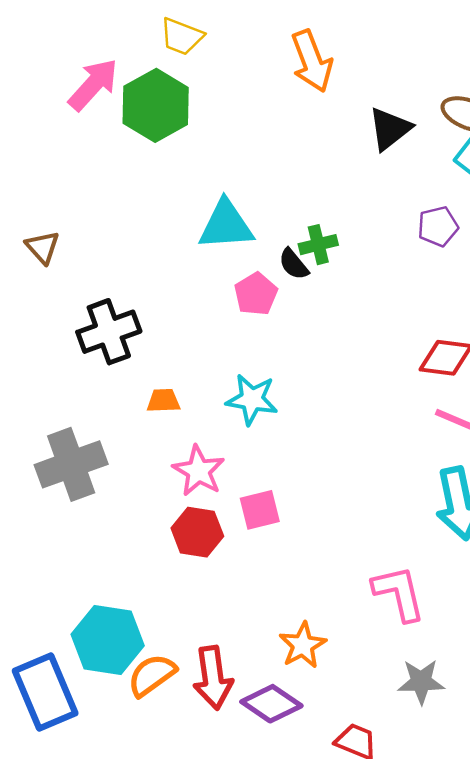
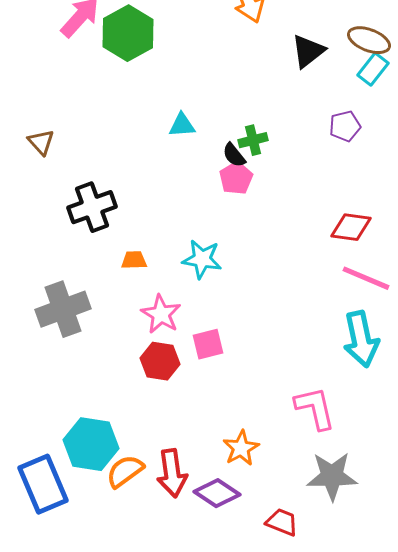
cyan triangle: (226, 225) -> (182, 125), size x0.6
pink pentagon: (256, 294) -> (236, 178), moved
gray star: (421, 682) -> (332, 476), size x1.4

